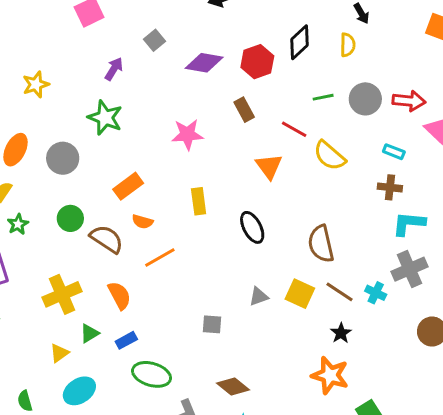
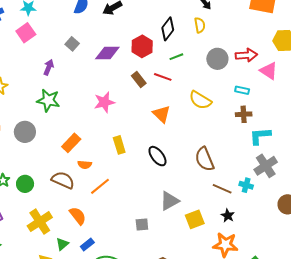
green line: (323, 97) -> (176, 57), moved
red line: (294, 129) -> (163, 77), moved
green circle: (70, 218) -> (25, 184), moved
yellow square: (300, 294) -> (195, 219), moved, turned -36
gray triangle: (259, 297) -> (169, 201), size x1.5

